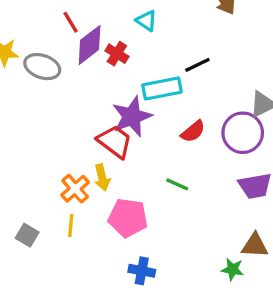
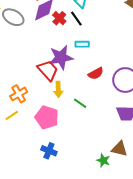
black line: (197, 65) -> (76, 19), moved, turned 70
cyan rectangle: (162, 88) -> (82, 44), size x0.6
yellow arrow: (102, 178) -> (58, 89), moved
yellow line: (71, 225) -> (12, 115), turned 40

